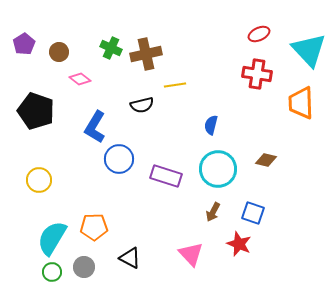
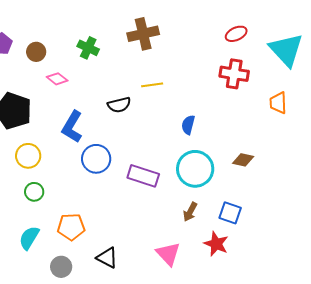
brown cross: (146, 54) -> (143, 34), moved
orange trapezoid: (301, 103) -> (278, 103), size x0.7
yellow circle: (39, 180) -> (28, 156), moved
cyan semicircle: (52, 238) -> (29, 238), size x0.7
green circle: (52, 272) -> (34, 192), moved

